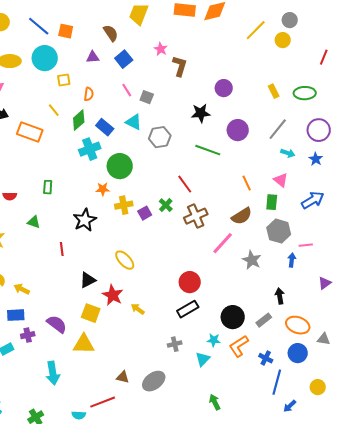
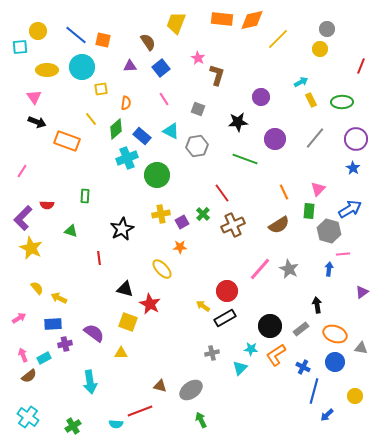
yellow line: (256, 30) -> (278, 39), moved
gray square: (147, 97) -> (198, 109), moved
cyan arrow: (288, 153) -> (301, 82), moved, turned -48
pink triangle: (281, 180) -> (318, 189), turned 35
orange star: (103, 189) -> (180, 247), moved
gray hexagon: (279, 231) -> (329, 231), moved
pink line: (223, 243) -> (260, 269), moved
black triangle: (88, 280) -> (125, 289), turned 42
yellow arrow: (138, 309) -> (203, 306), moved
yellow triangle: (84, 344) -> (121, 353), size x0.6
green arrow: (215, 402) -> (201, 420), moved

